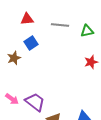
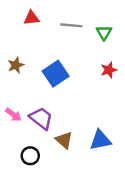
green triangle: (87, 31) -> (104, 33), turned -48
blue square: (31, 43) -> (56, 74), moved, size x1.5

